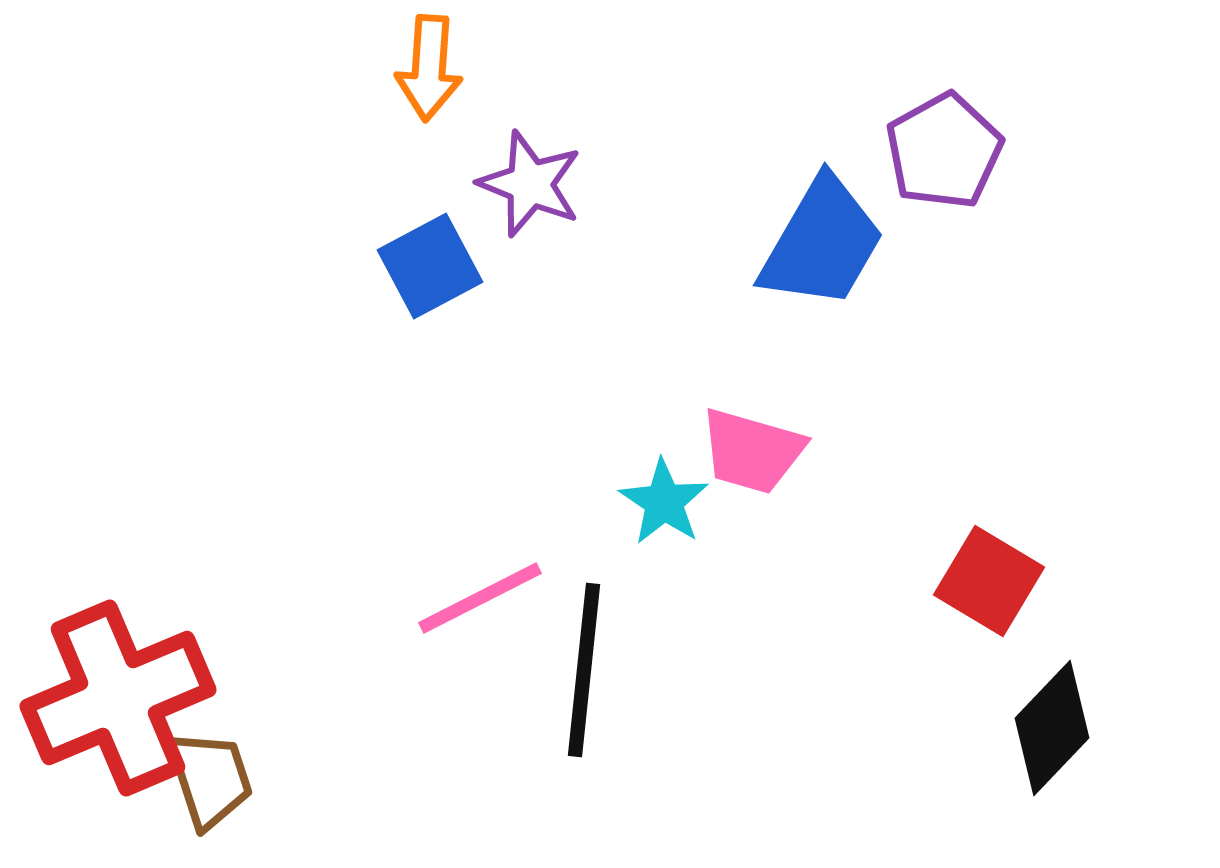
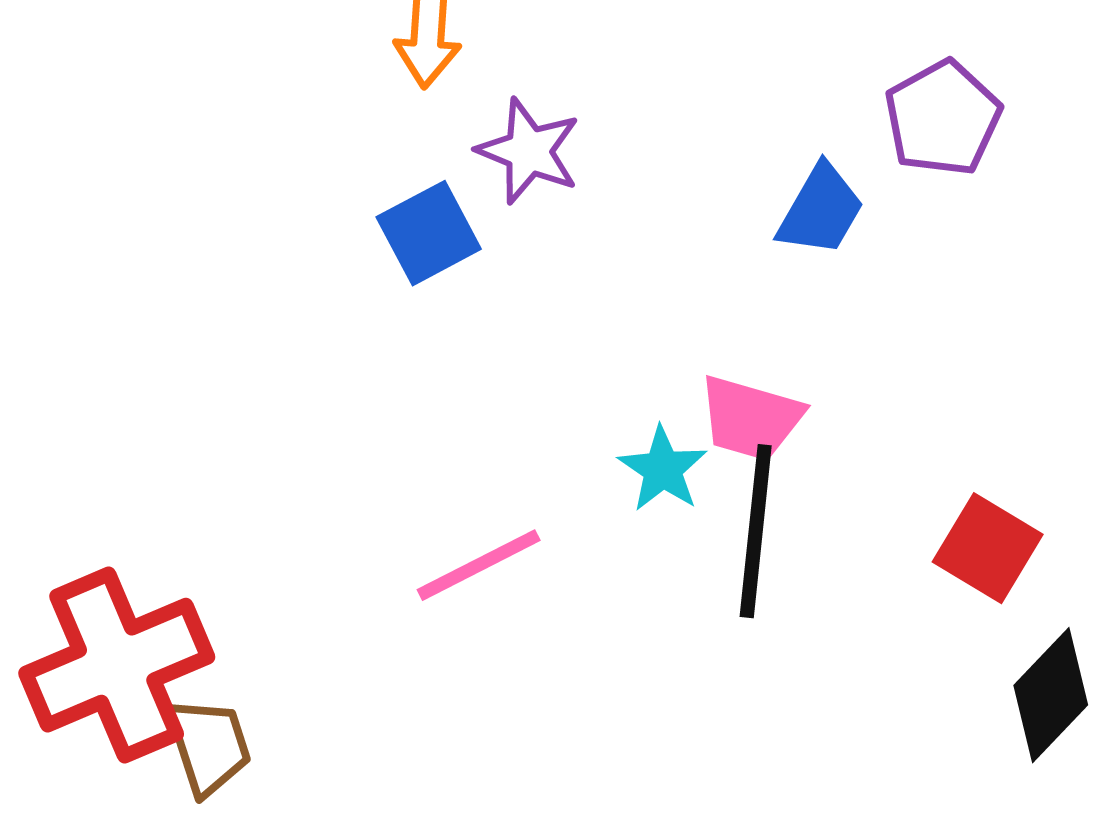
blue trapezoid: (822, 243) -> (821, 210), size x0.7
black line: (584, 670) -> (756, 531), moved

